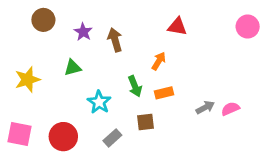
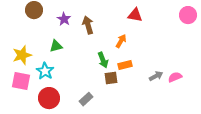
cyan star: (99, 102) -> (45, 71), moved
brown square: (146, 122) -> (111, 78), moved
pink square: (20, 134) -> (21, 81), moved

